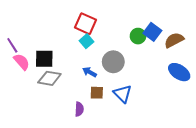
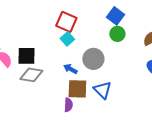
blue square: (152, 32) -> (115, 16), moved
brown square: (97, 93) -> (77, 89), size x1.5
purple semicircle: (79, 109) -> (68, 105), moved

